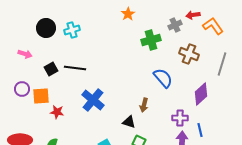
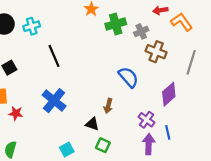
gray cross: (175, 25) -> (141, 31), moved
green cross: (151, 40) -> (116, 24), moved
black line: (75, 68) -> (54, 56), moved, turned 60
purple cross: (180, 118) -> (147, 120), turned 35

